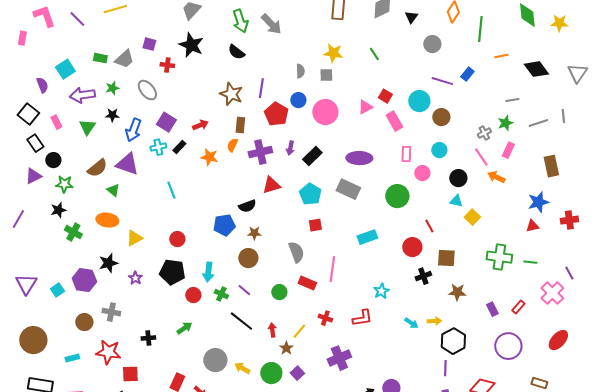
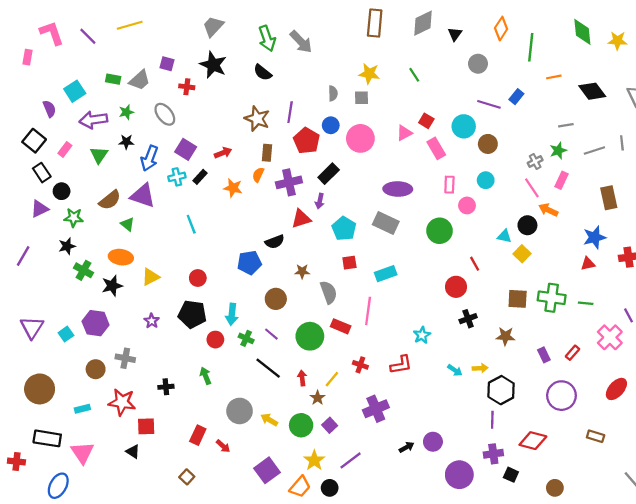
pink rectangle: (56, 122) -> (65, 149), turned 64
purple arrow: (290, 148) -> (320, 201), moved
black rectangle: (312, 156) -> (329, 174), moved
black circle: (458, 178) -> (527, 225), moved
brown star: (254, 233) -> (302, 271), moved
cyan rectangle: (367, 237) -> (386, 274), moved
brown square: (446, 258) -> (518, 299), moved
black star: (108, 263) -> (112, 286), moved
green circle: (279, 292) -> (310, 336), size x1.6
green arrow: (184, 328) -> (205, 376), turned -77

